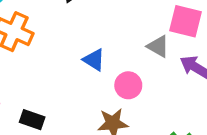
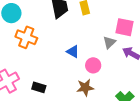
gray triangle: (158, 46) -> (109, 42), turned 48

